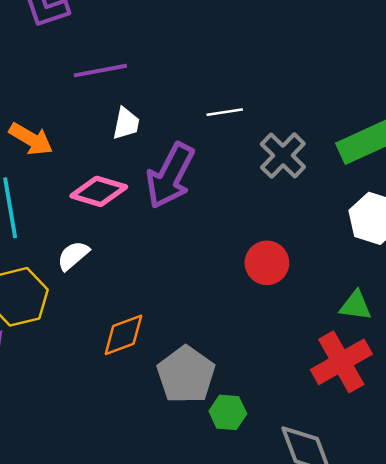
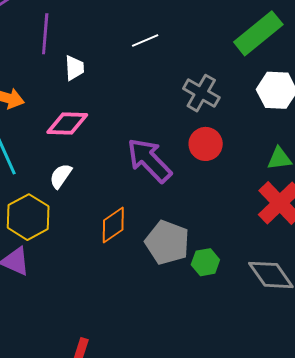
purple line: (100, 71) -> (45, 34), turned -60
gray cross: (283, 155) -> (201, 93), moved
purple arrow: (170, 176) -> (149, 160), moved, turned 123

